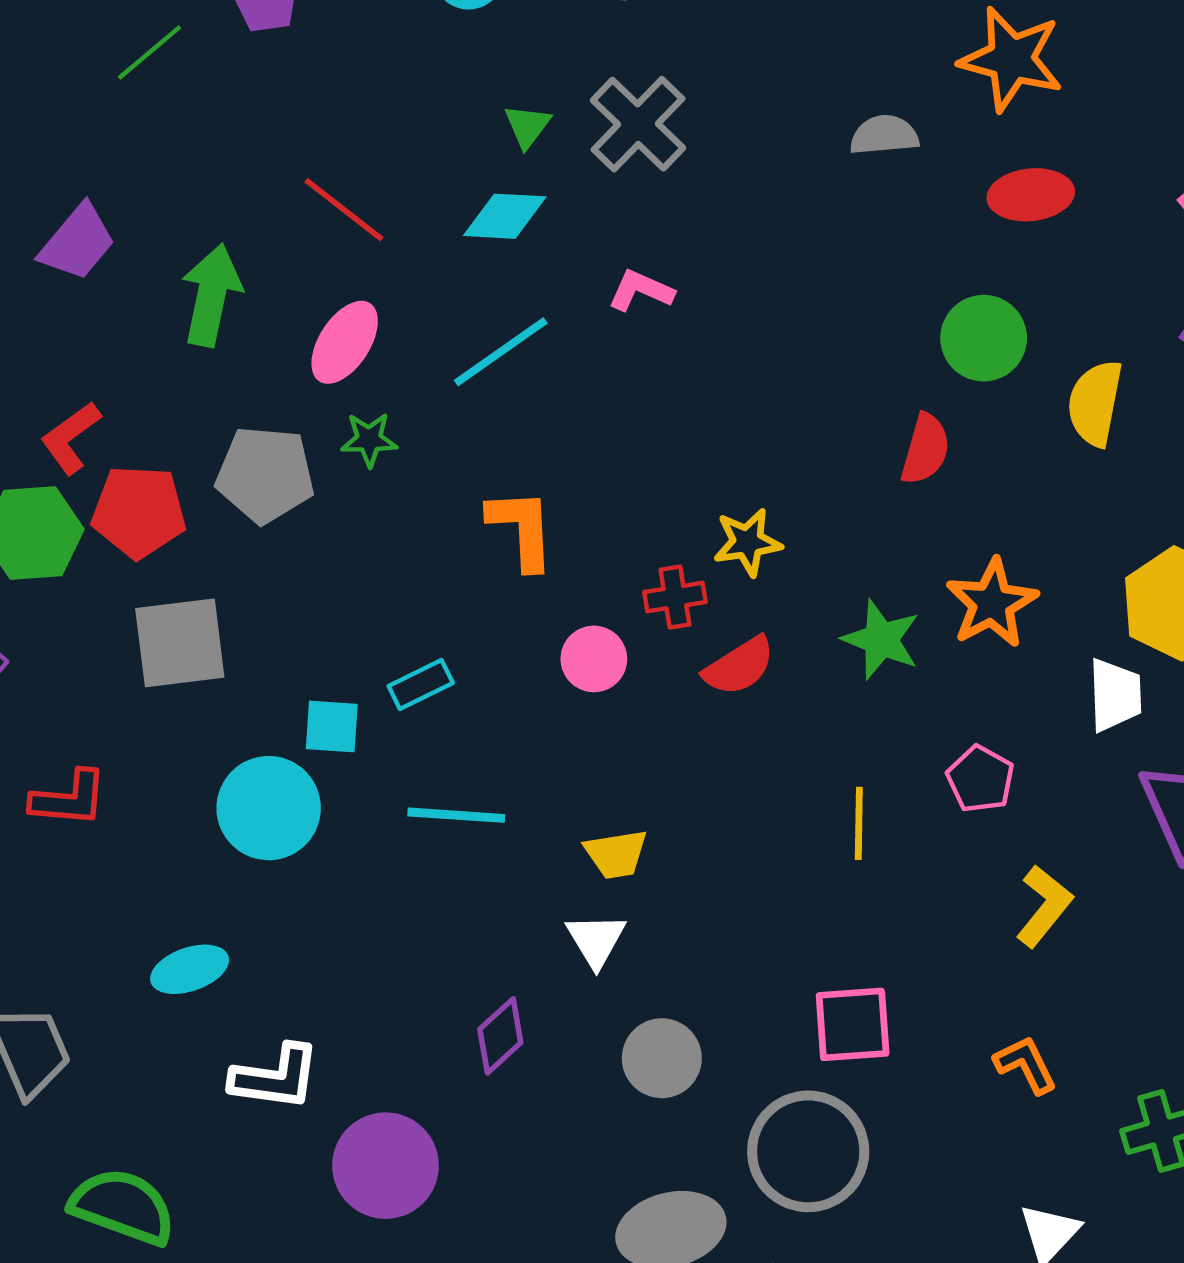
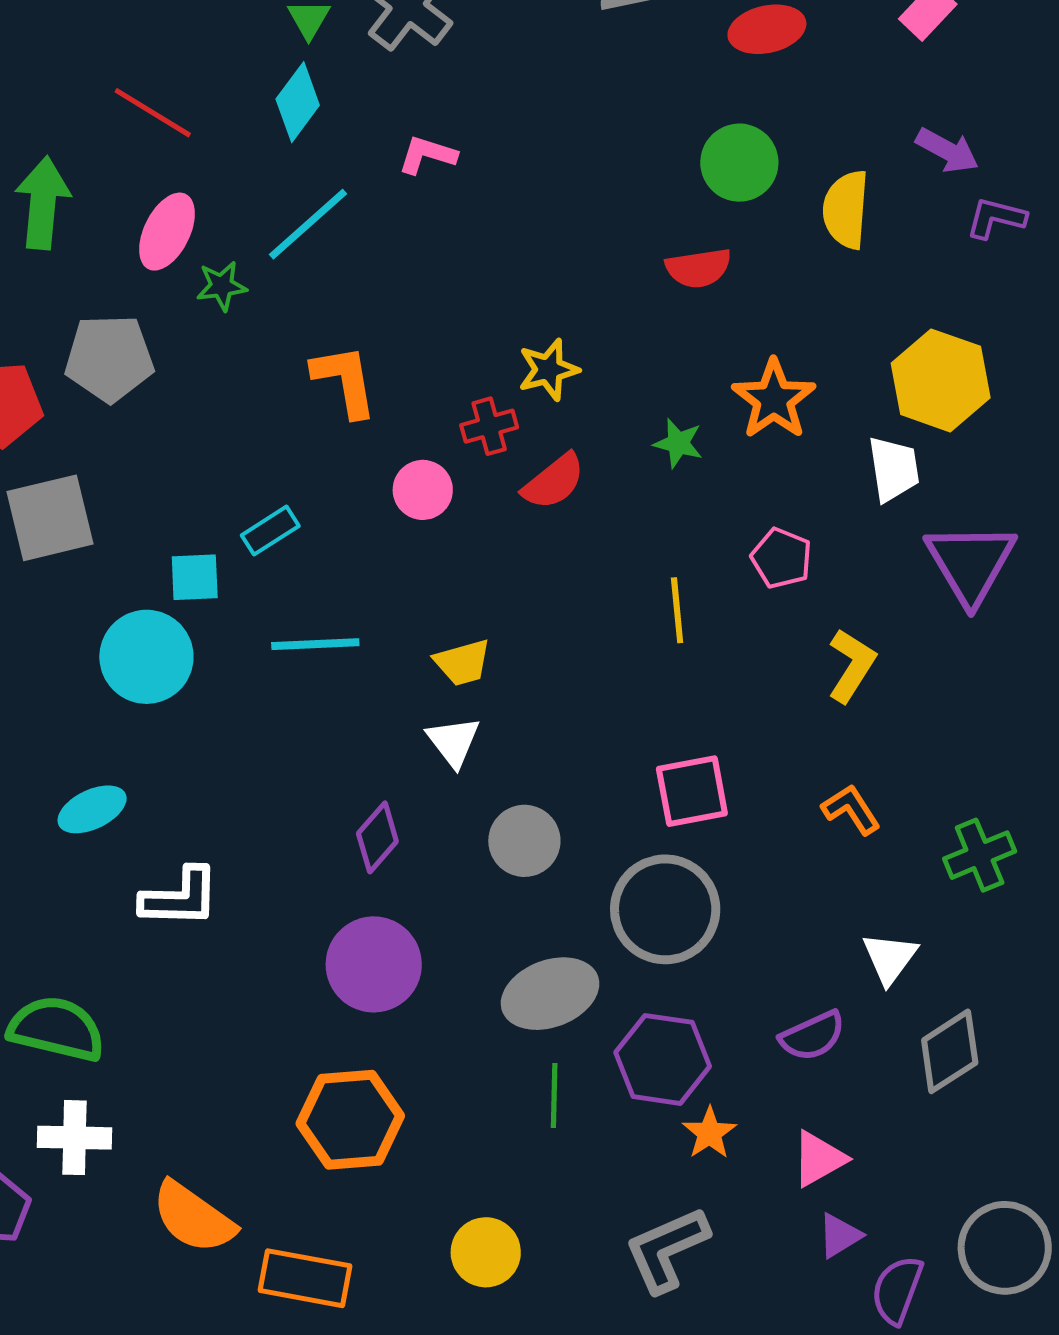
cyan diamond: (505, 216) -> (298, 102), turned -50
green star: (369, 440) -> (222, 286), moved
red semicircle: (925, 449) -> (698, 268), turned 72
green star: (881, 640) -> (678, 443), size x0.7
purple circle: (385, 1166) -> (374, 964), moved

